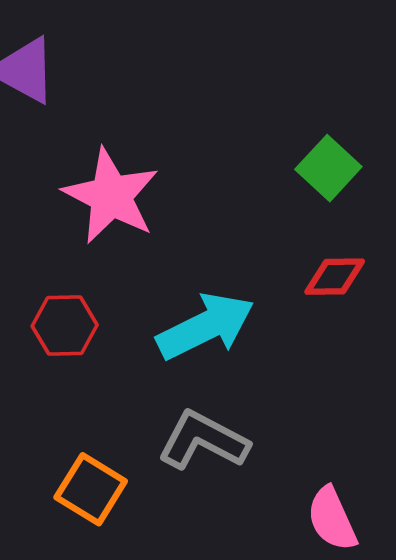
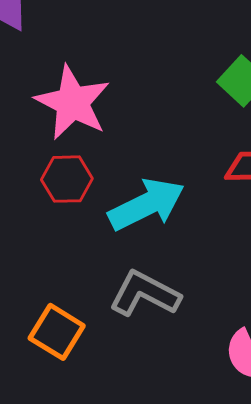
red hexagon: (65, 325) -> (67, 179), moved

